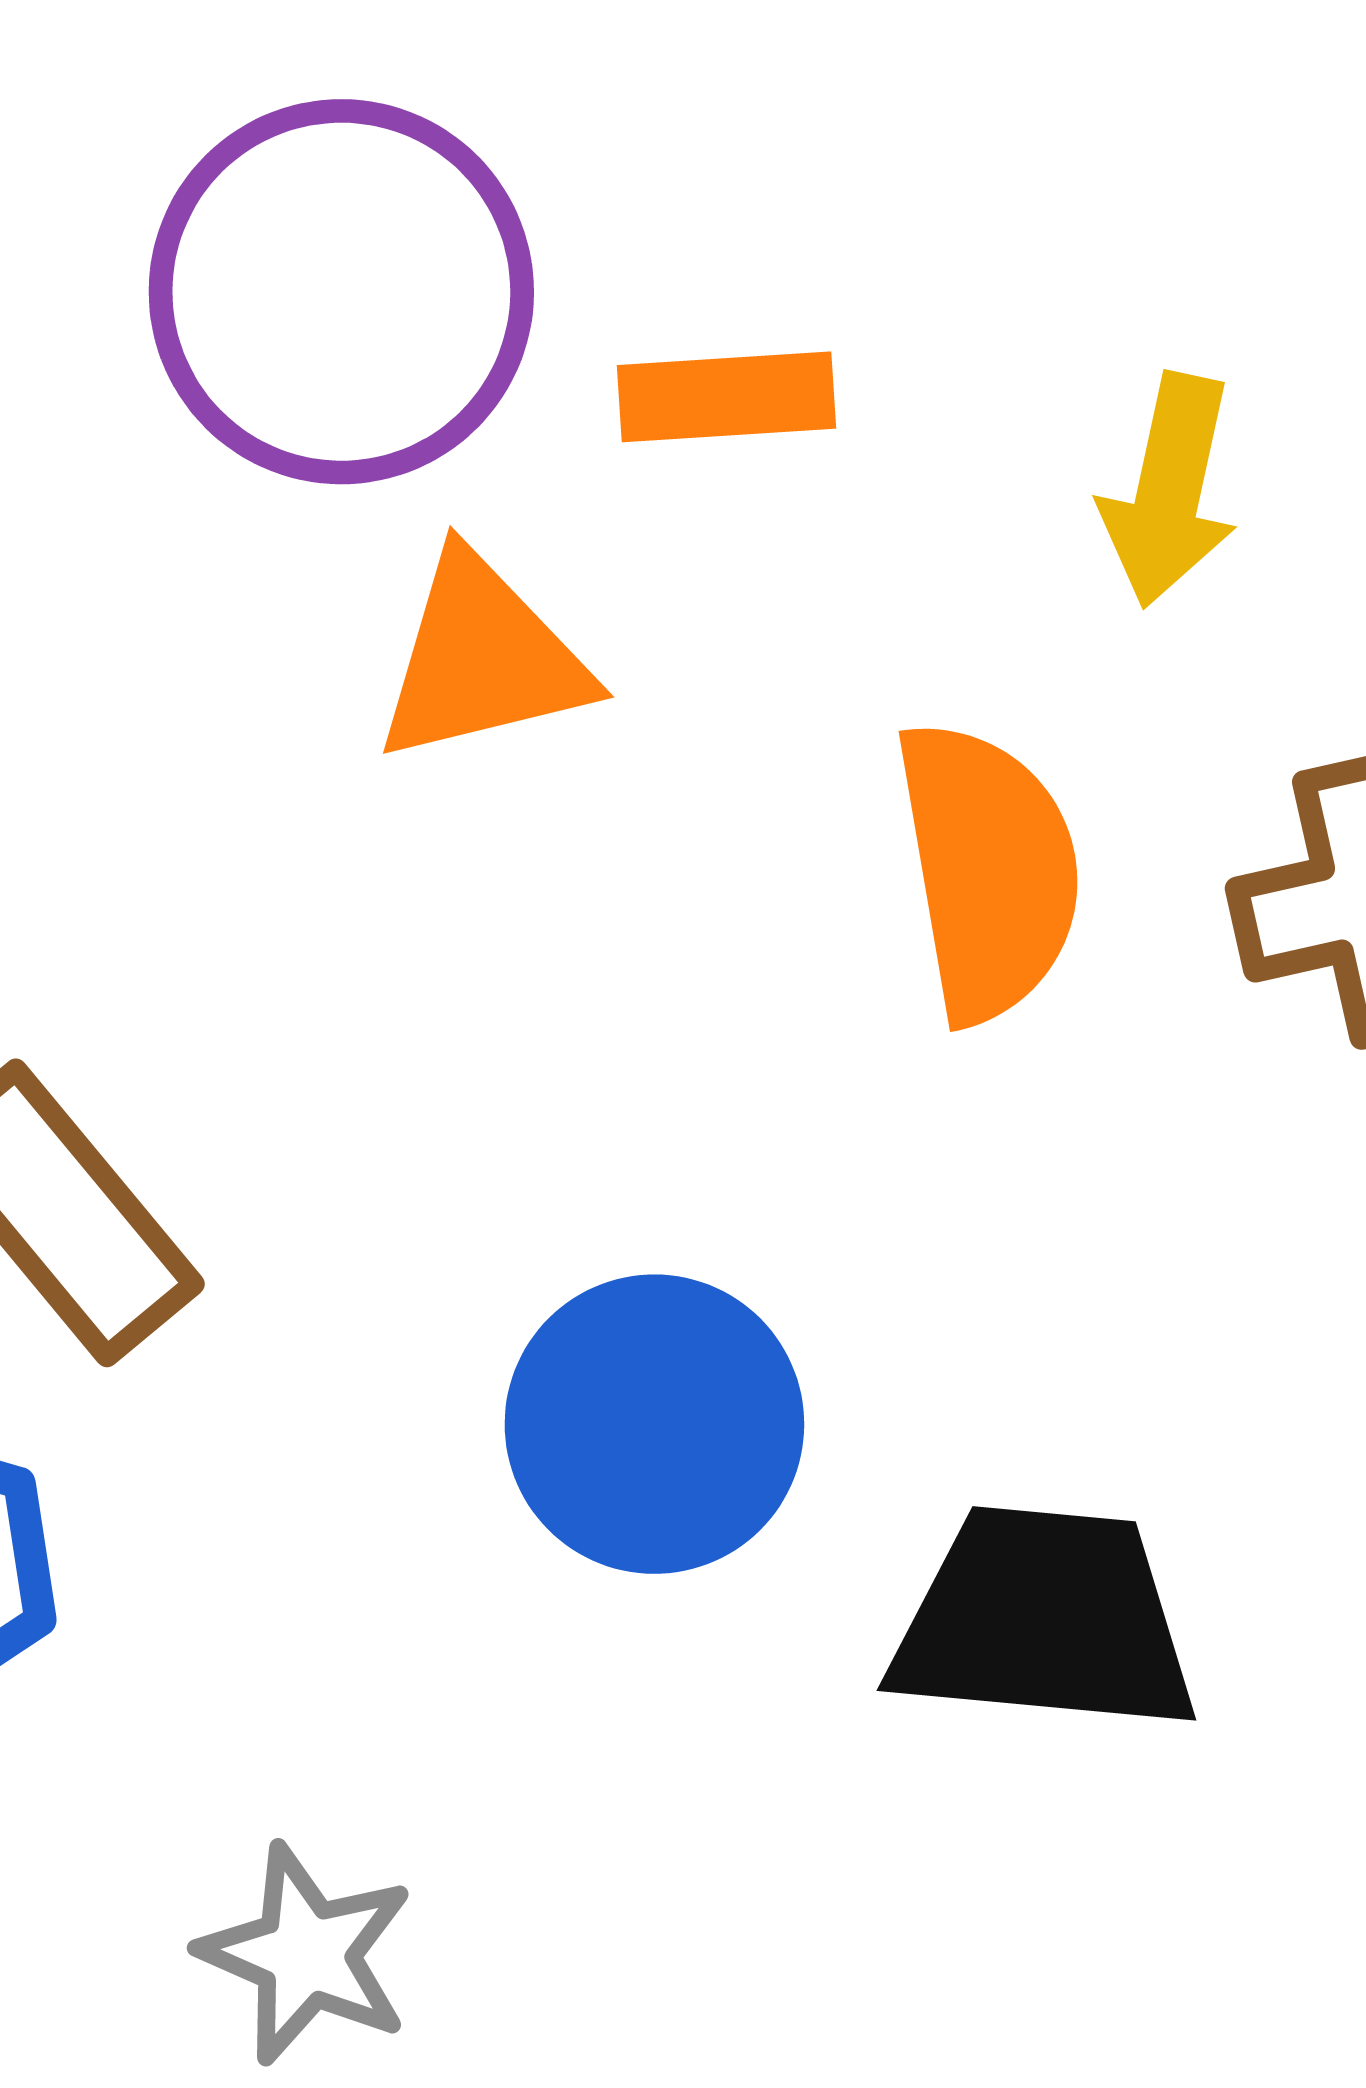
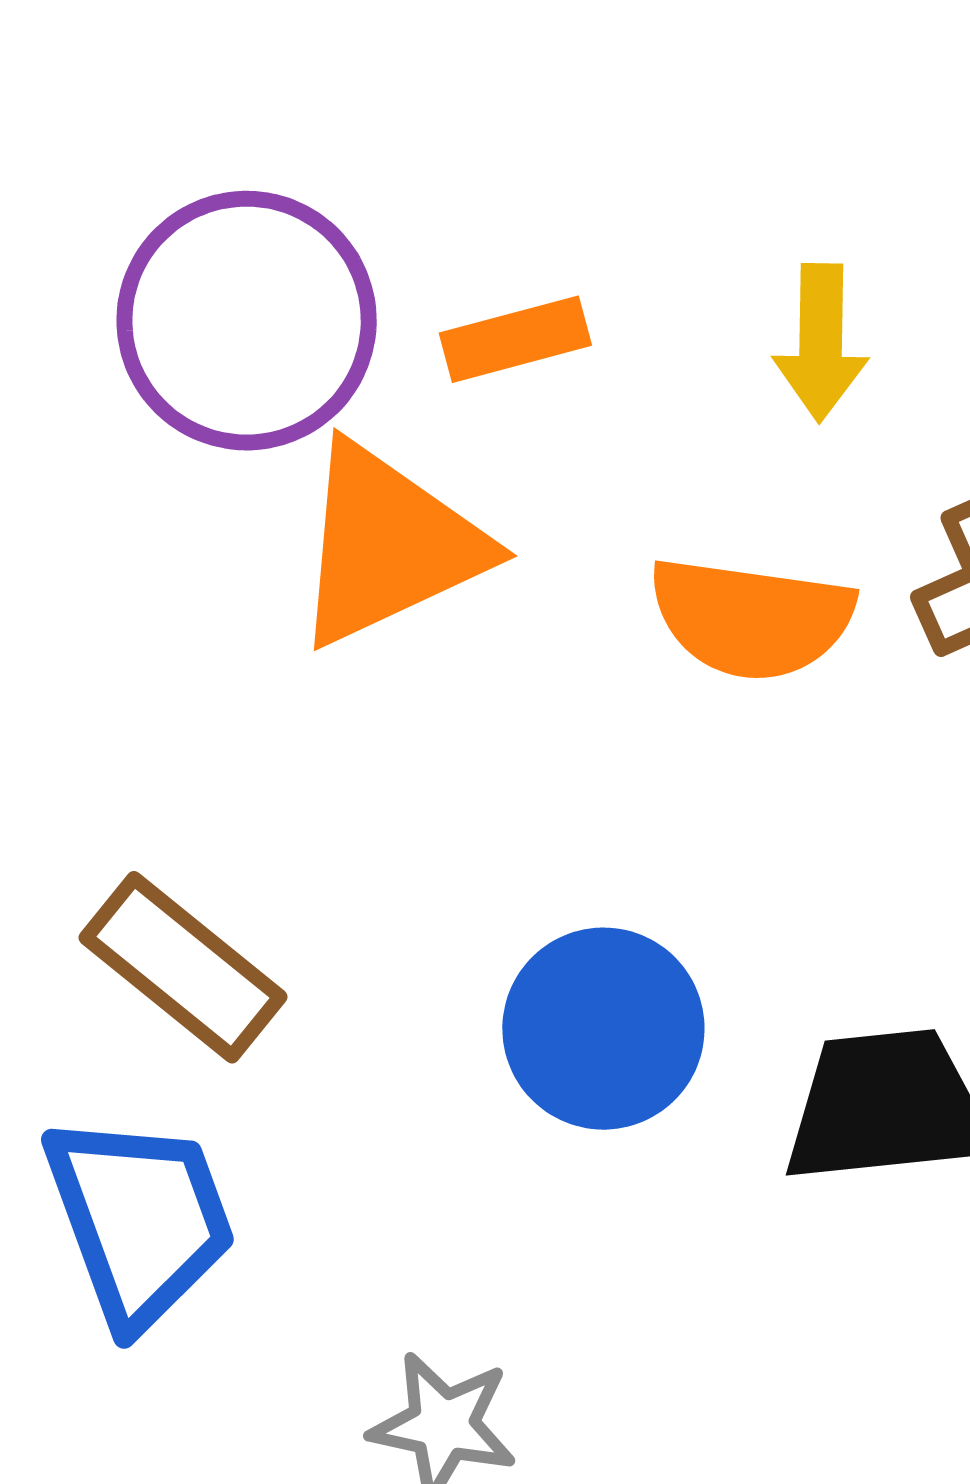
orange triangle: (482, 659) -> (388, 545), size x1.4
orange semicircle: (988, 871) -> (751, 618), turned 119

